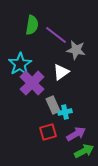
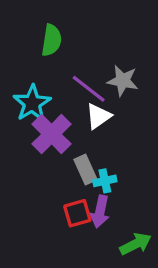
purple line: (56, 35) -> (89, 89), moved
purple arrow: (76, 134) -> (100, 212), moved, turned 132

